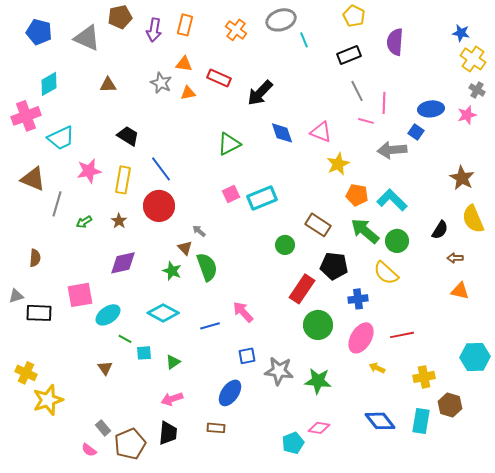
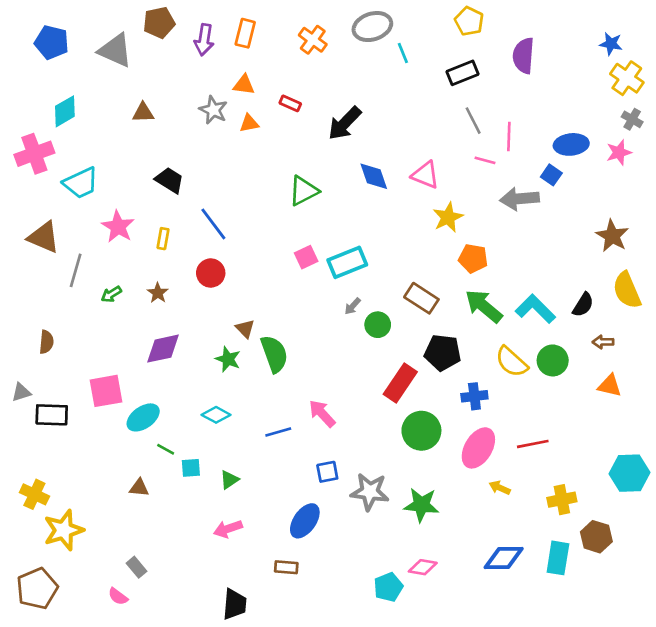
red rectangle: (219, 78) -> (290, 103), size x0.7
pink star: (89, 171) -> (118, 227), turned -30
yellow rectangle: (123, 180) -> (163, 239), size x0.6
cyan L-shape: (392, 200) -> (535, 309), moved
red circle: (159, 206) -> (211, 273), size x0.7
gray arrow: (199, 231) -> (353, 306), moved, turned -88
green circle: (397, 241) -> (553, 360), moved
cyan diamond: (163, 313) -> (216, 415), size x0.7
brown triangle: (105, 368) -> (139, 488), turned -49
blue diamond: (380, 421) -> (504, 558), turned -52
black trapezoid: (168, 433) -> (235, 604), moved
brown pentagon: (130, 444) -> (37, 588), moved

